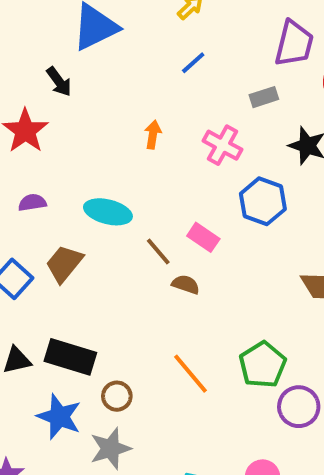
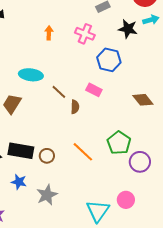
pink rectangle: (203, 237) -> (94, 90), moved
brown semicircle: (186, 284) -> (75, 107), turned 80
brown circle: (117, 396) -> (47, 156), moved
blue star: (59, 417) -> (19, 182), size x0.7

